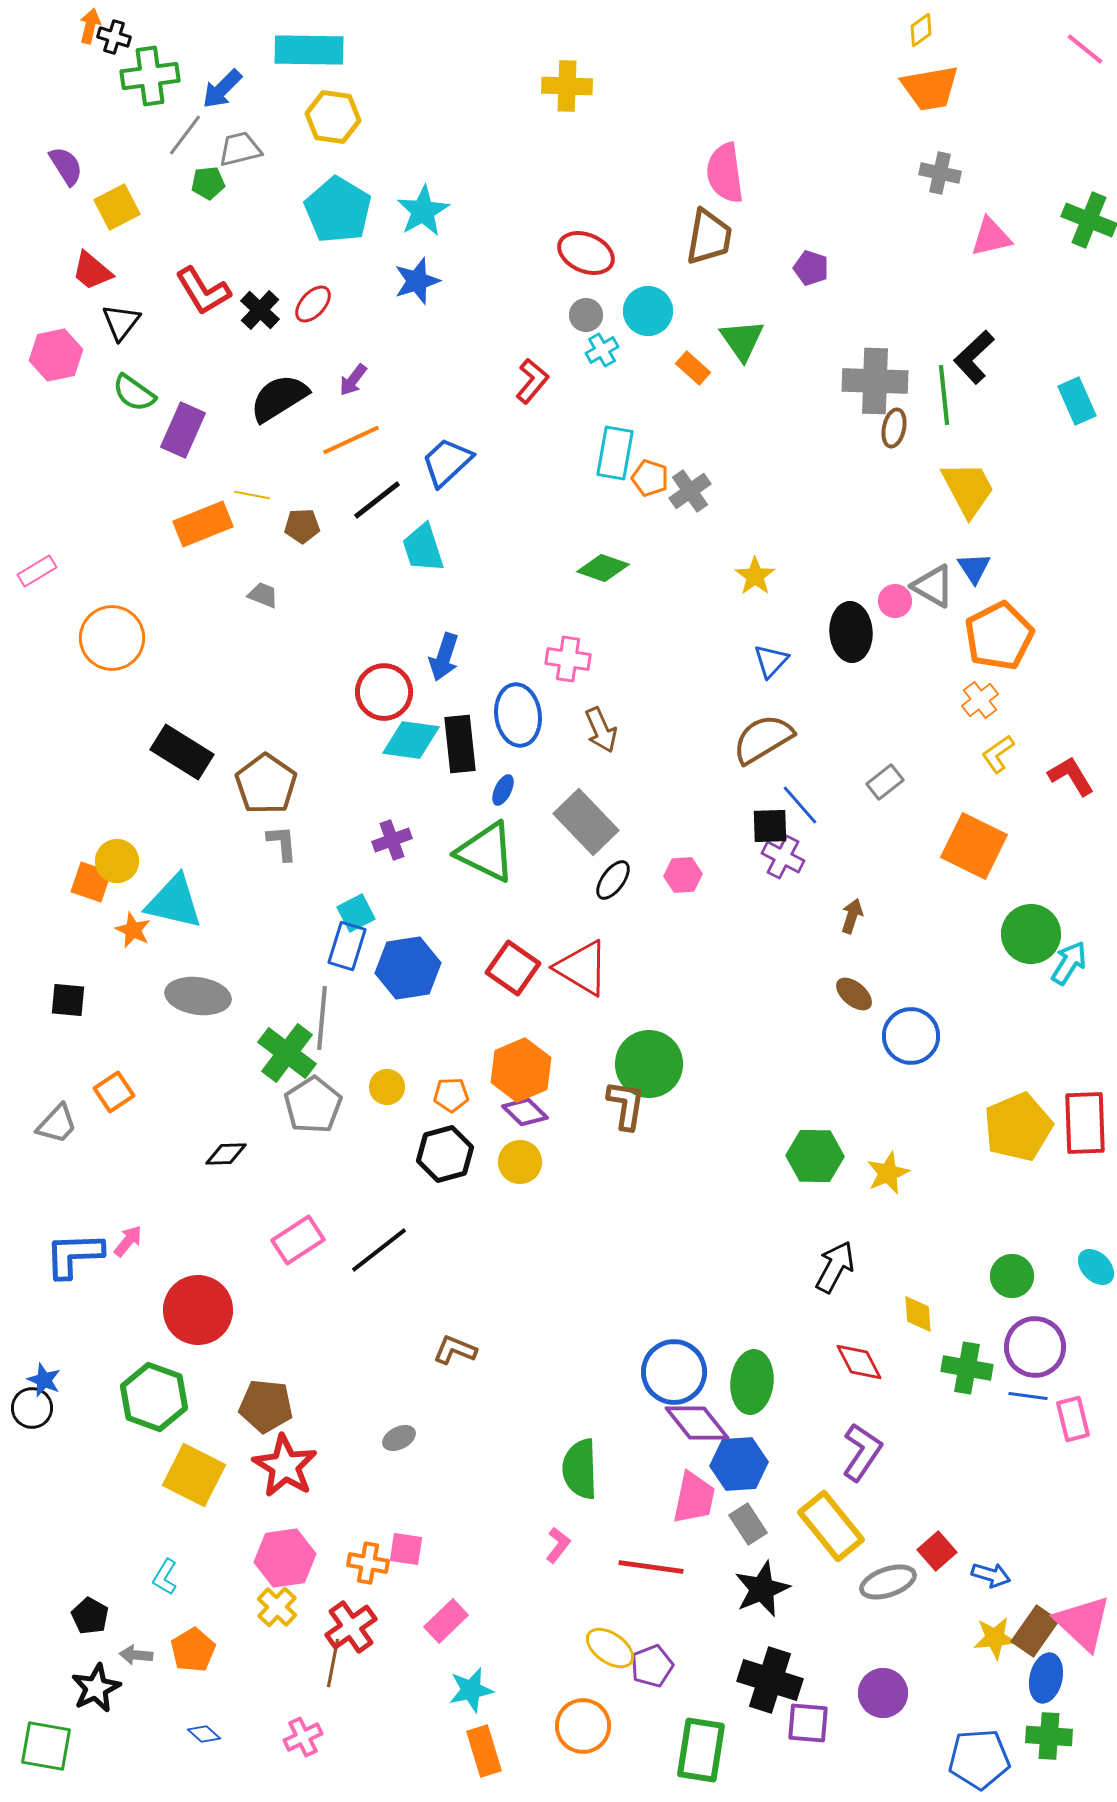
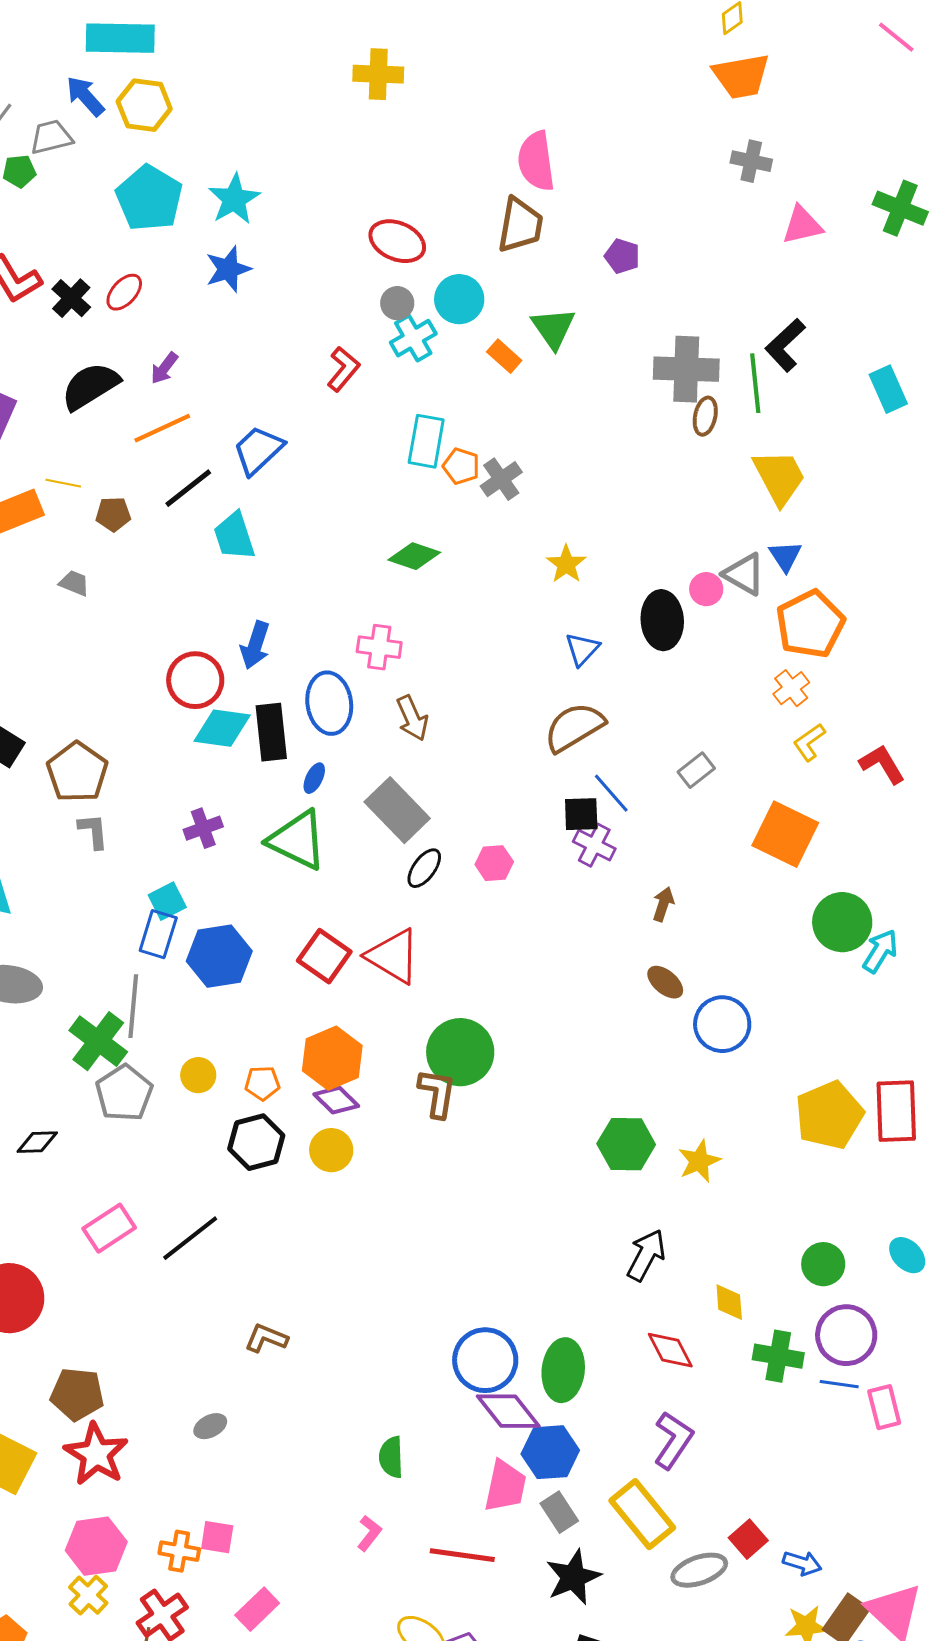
blue arrow: (222, 89) -> (85, 96), moved, turned 93
cyan cross: (602, 350) -> (413, 338), size x1.4
green semicircle: (580, 1469) -> (391, 1457), size x0.7

